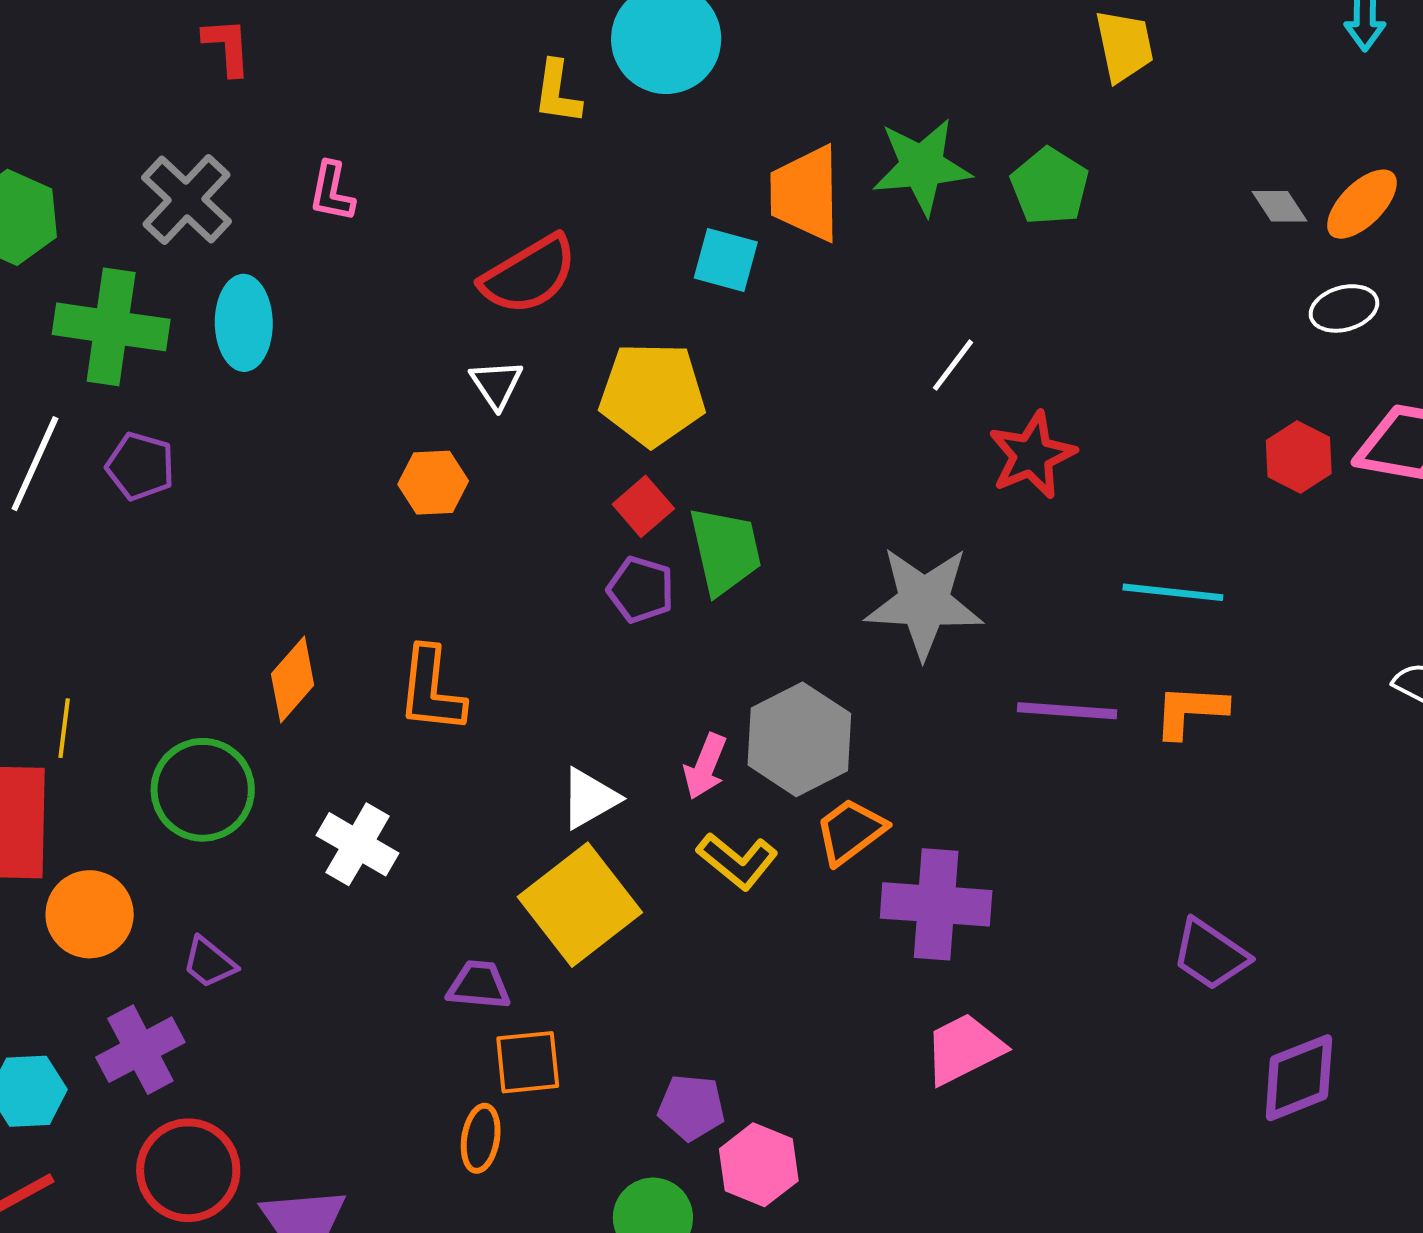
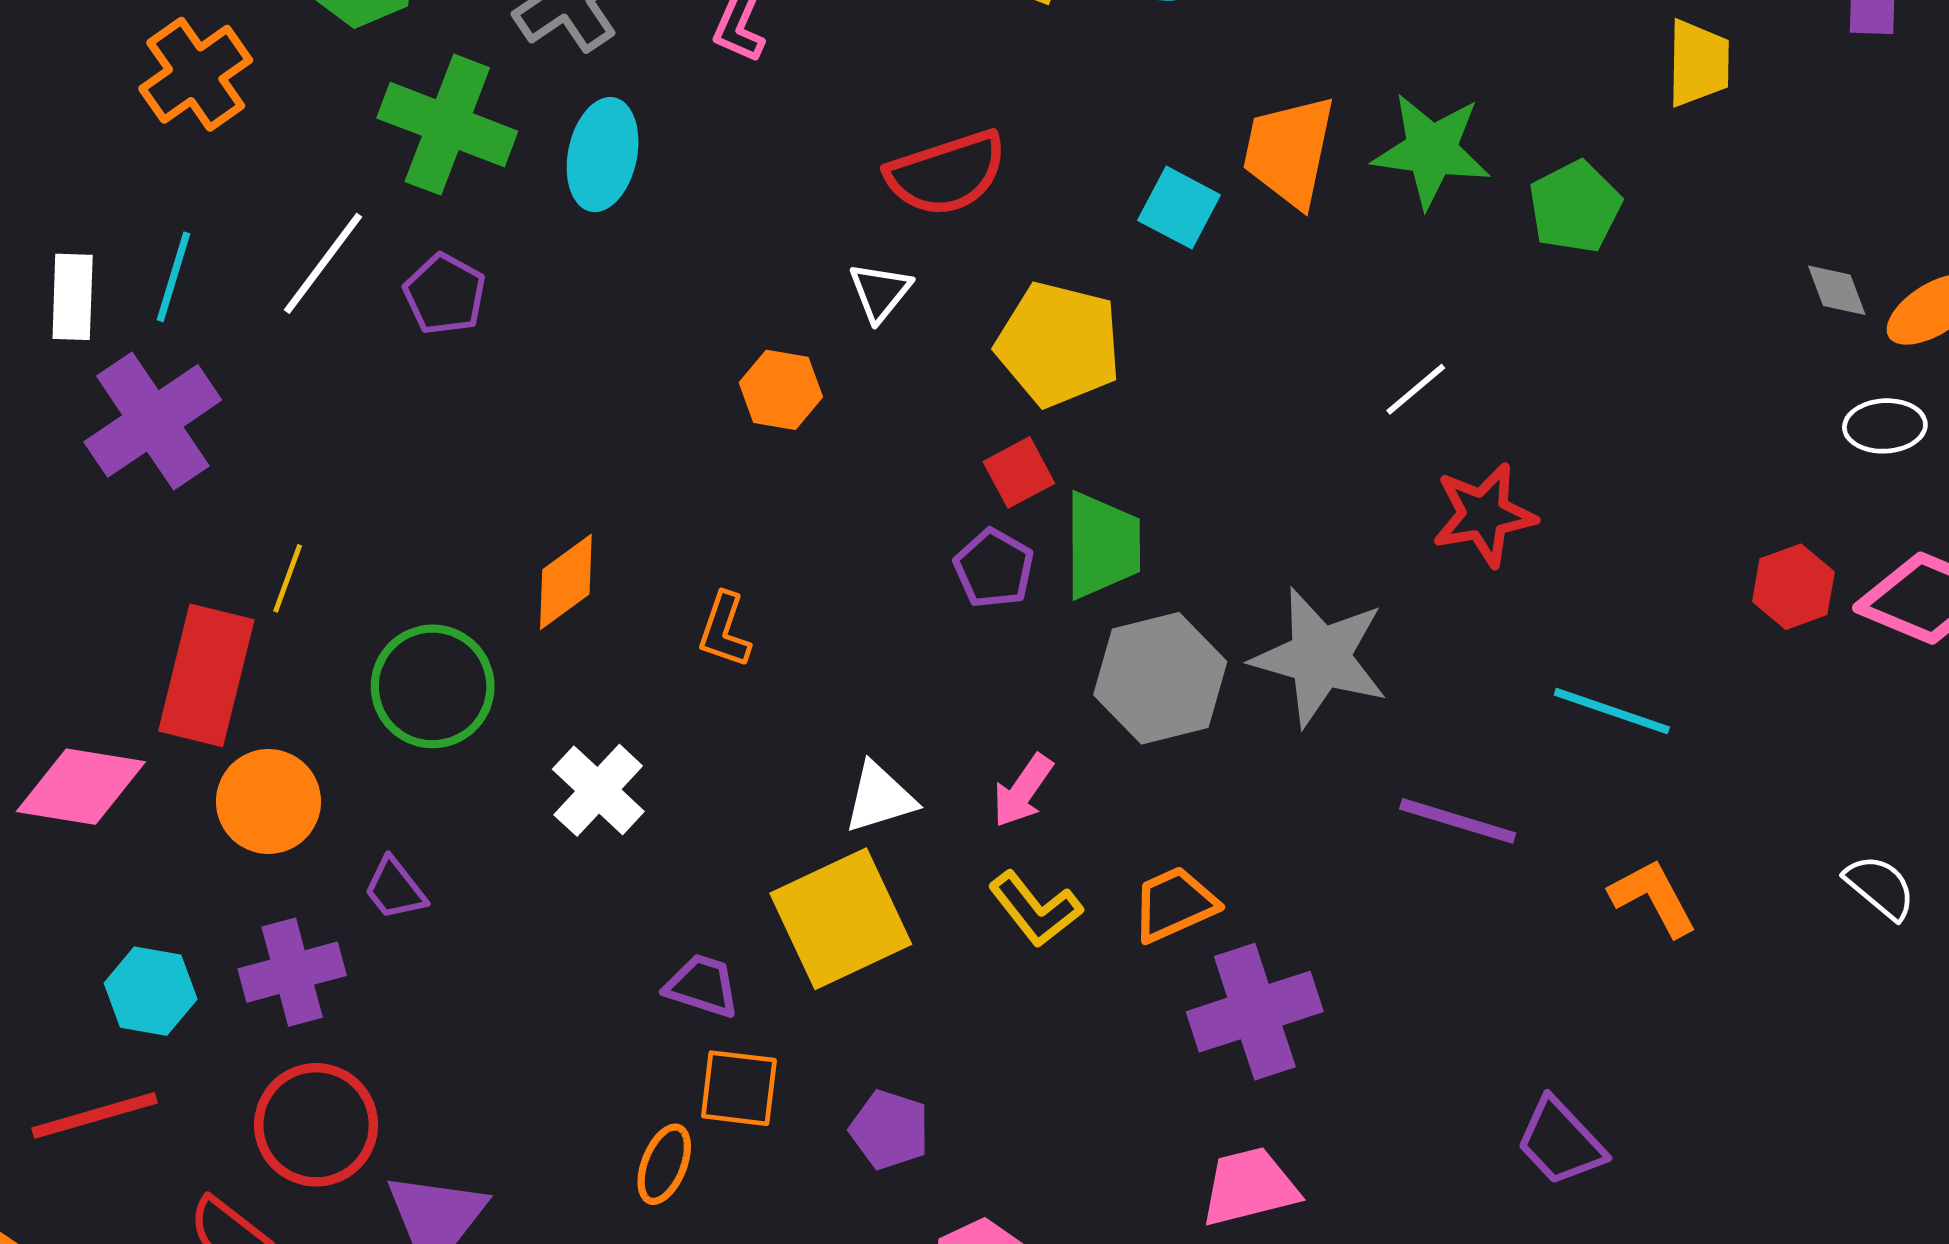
orange L-shape: (431, 690) -> (724, 630), size x0.7
orange L-shape: (1190, 711) -> (1653, 897), moved, turned 46
gray hexagon: (799, 739) -> (1160, 678), moved
purple cross: (936, 904) -> (1255, 1012), turned -35
purple pentagon: (691, 1107) -> (890, 1130), moved

